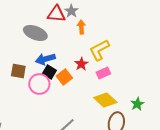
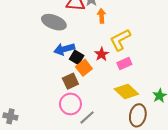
brown square: (18, 71) -> (70, 81), moved, turned -35
black square: (49, 72) -> (77, 57), moved
pink circle: (39, 84) -> (70, 104), moved

